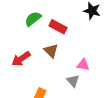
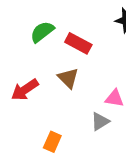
gray triangle: (73, 81) -> (100, 121), turned 40

